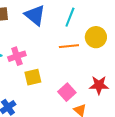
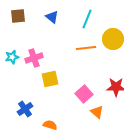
blue triangle: (35, 15) -> (52, 17), size x0.6

